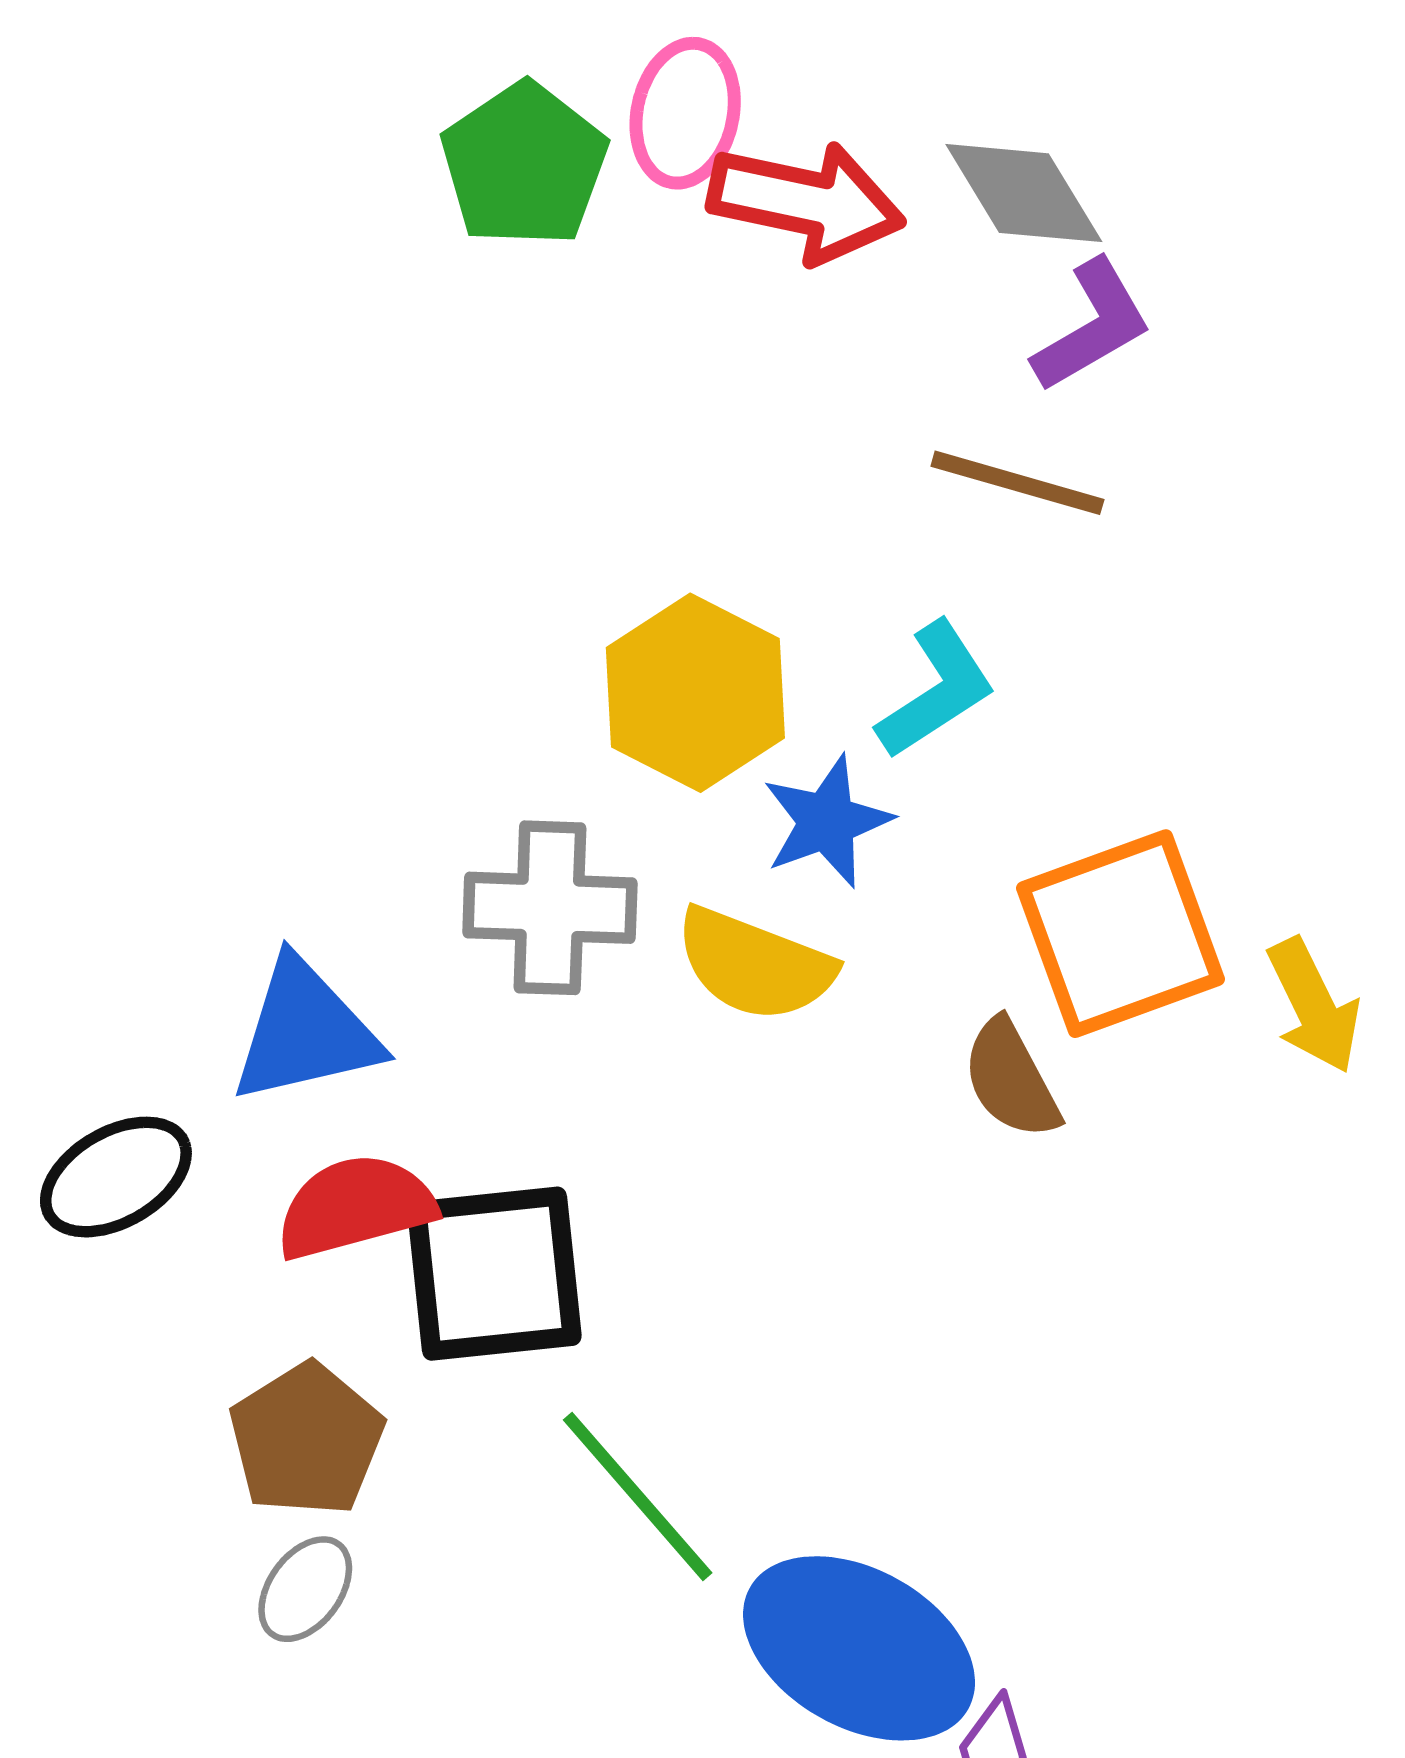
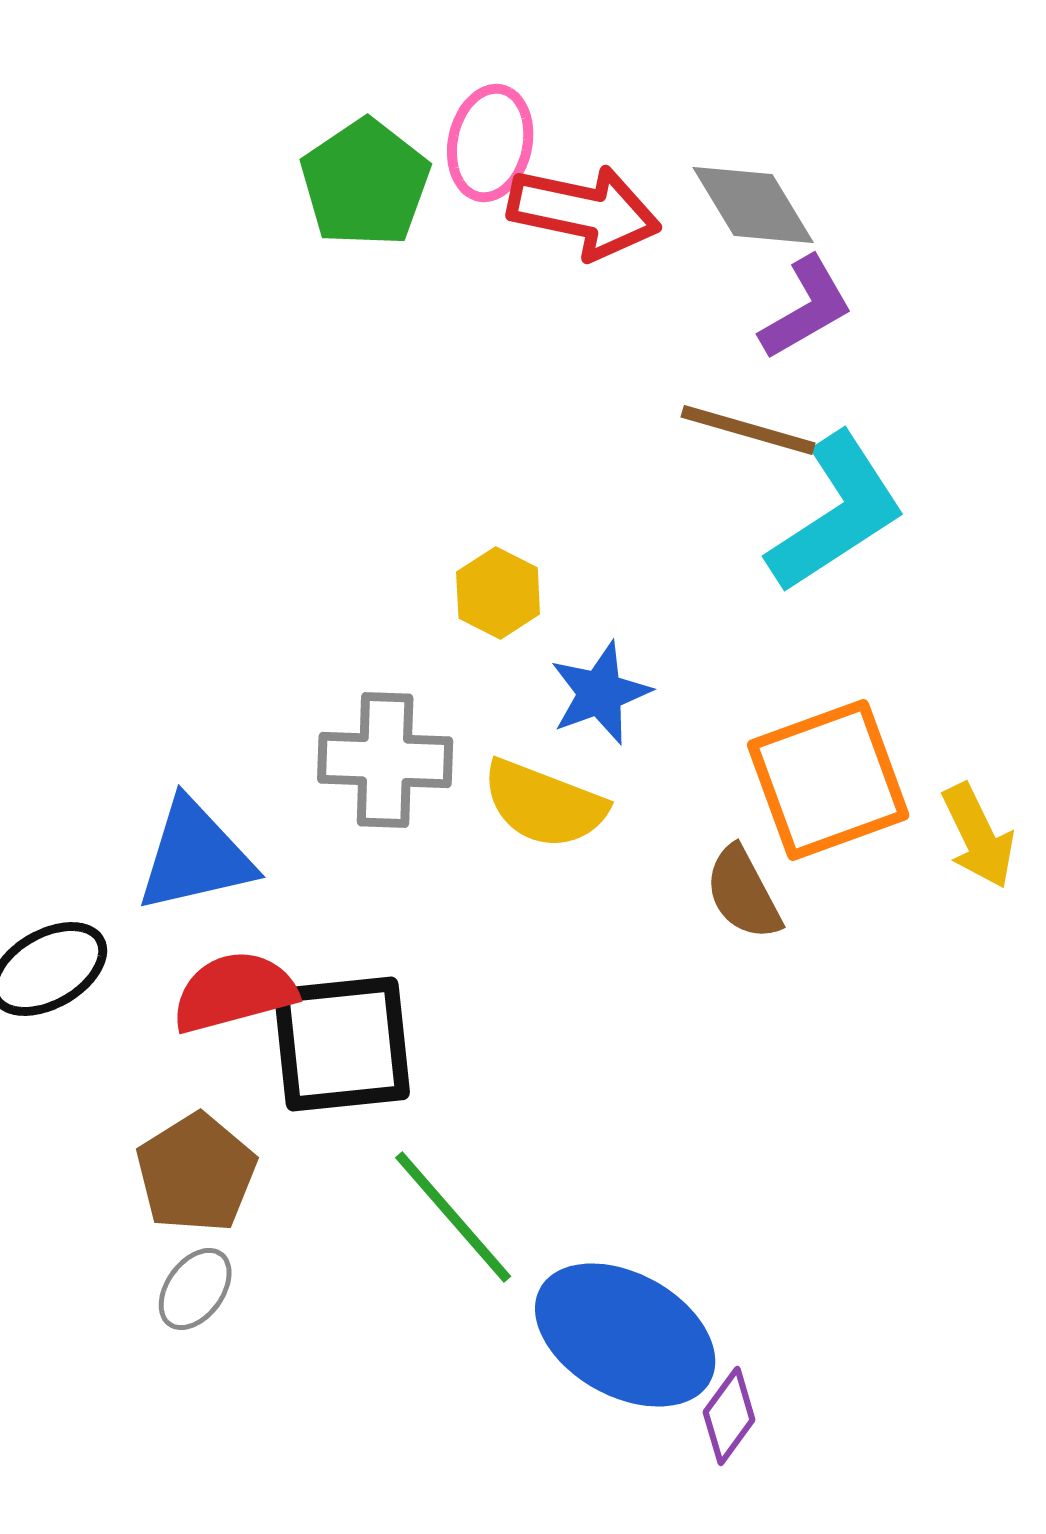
cyan L-shape: (936, 690) -> (836, 513), moved, size x1.5
yellow hexagon: (695, 693) -> (498, 593), size x0.6

